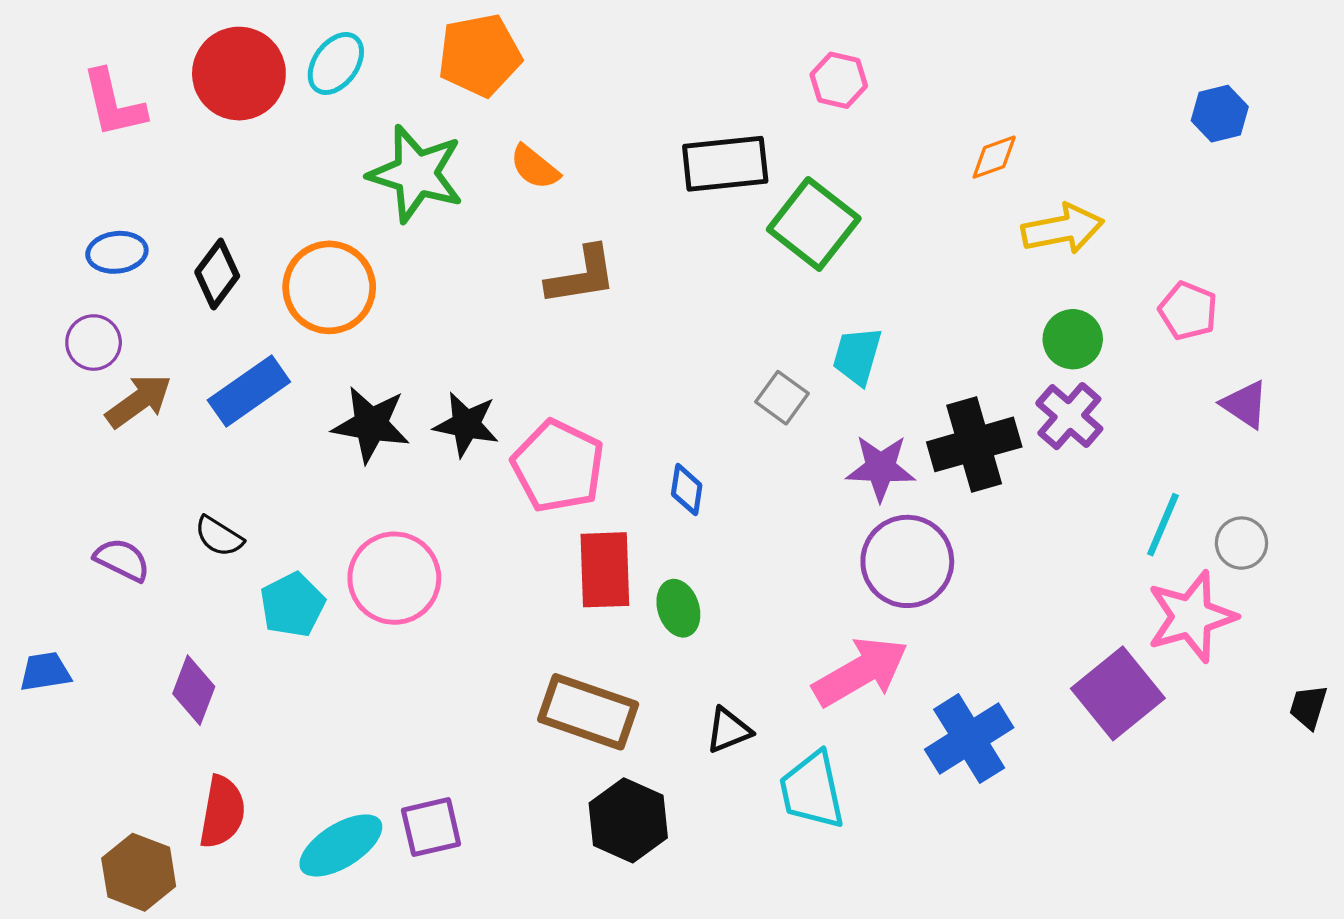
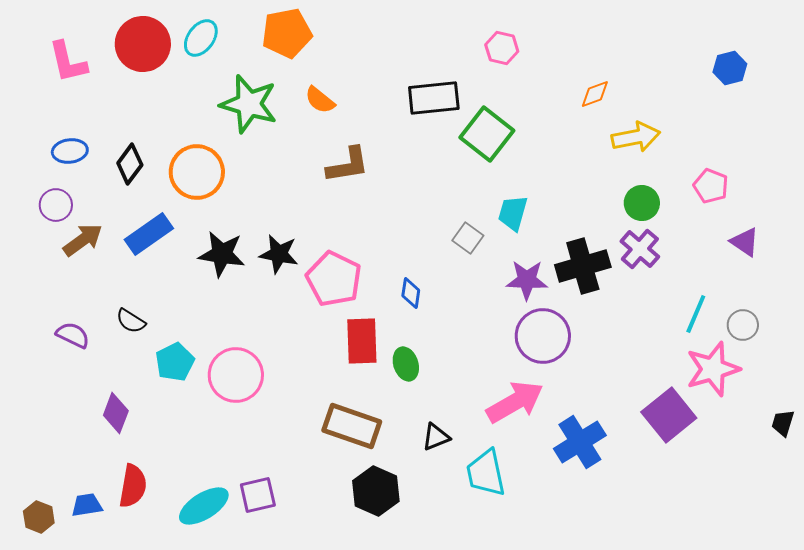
pink circle: (394, 578) -> (236, 375), moved
blue trapezoid: (45, 672) -> (87, 505), moved
brown hexagon: (139, 872) -> (39, 517), moved, size x0.7

